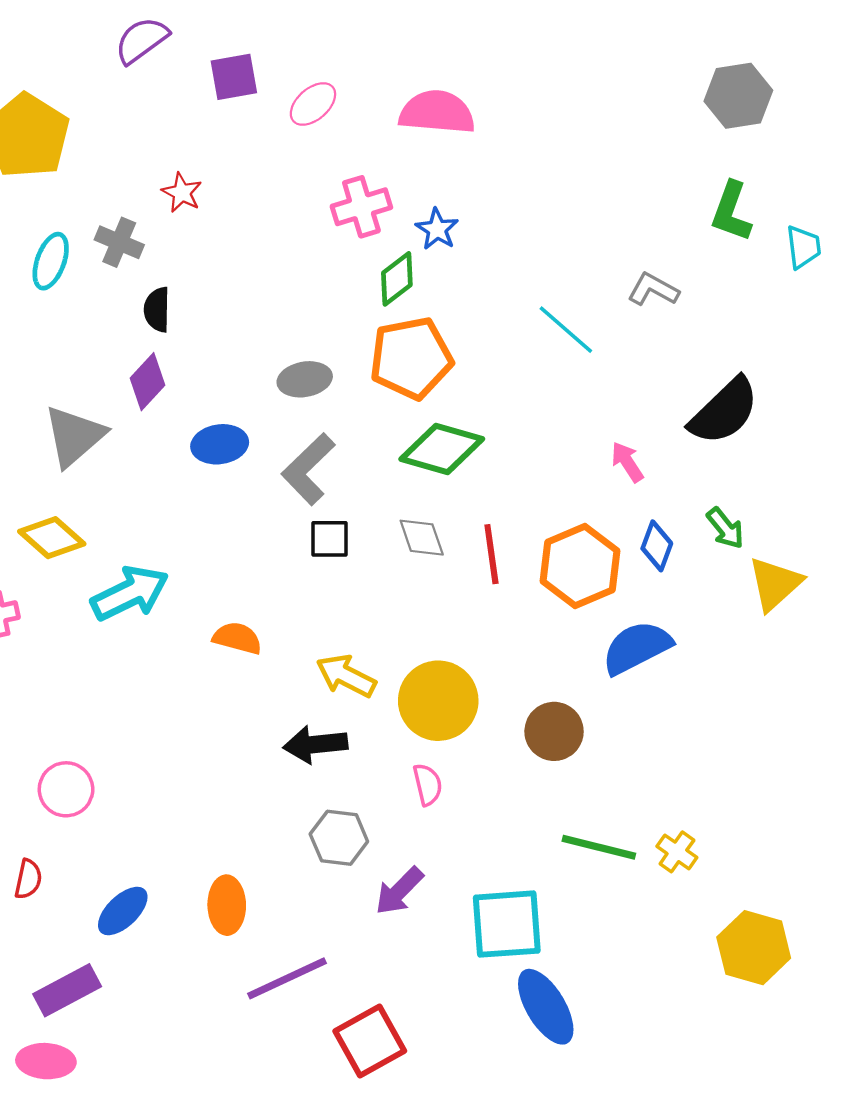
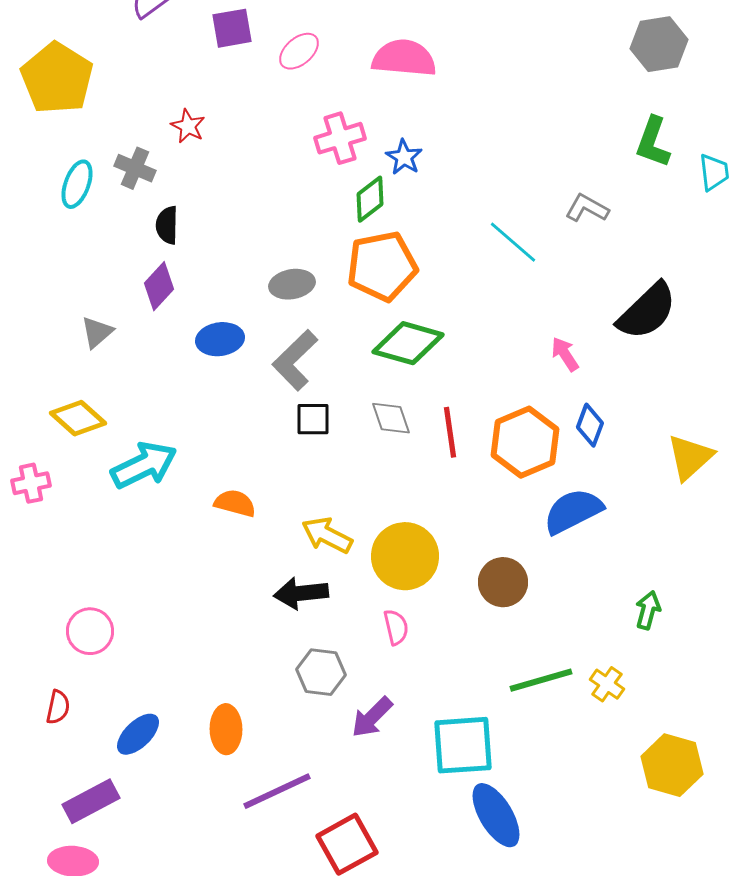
gray triangle: (74, 436) -> (97, 332), size x0.6
green arrow: (725, 528) -> (648, 610), moved, turned -126
green line: (599, 847) -> (541, 680), turned -30

